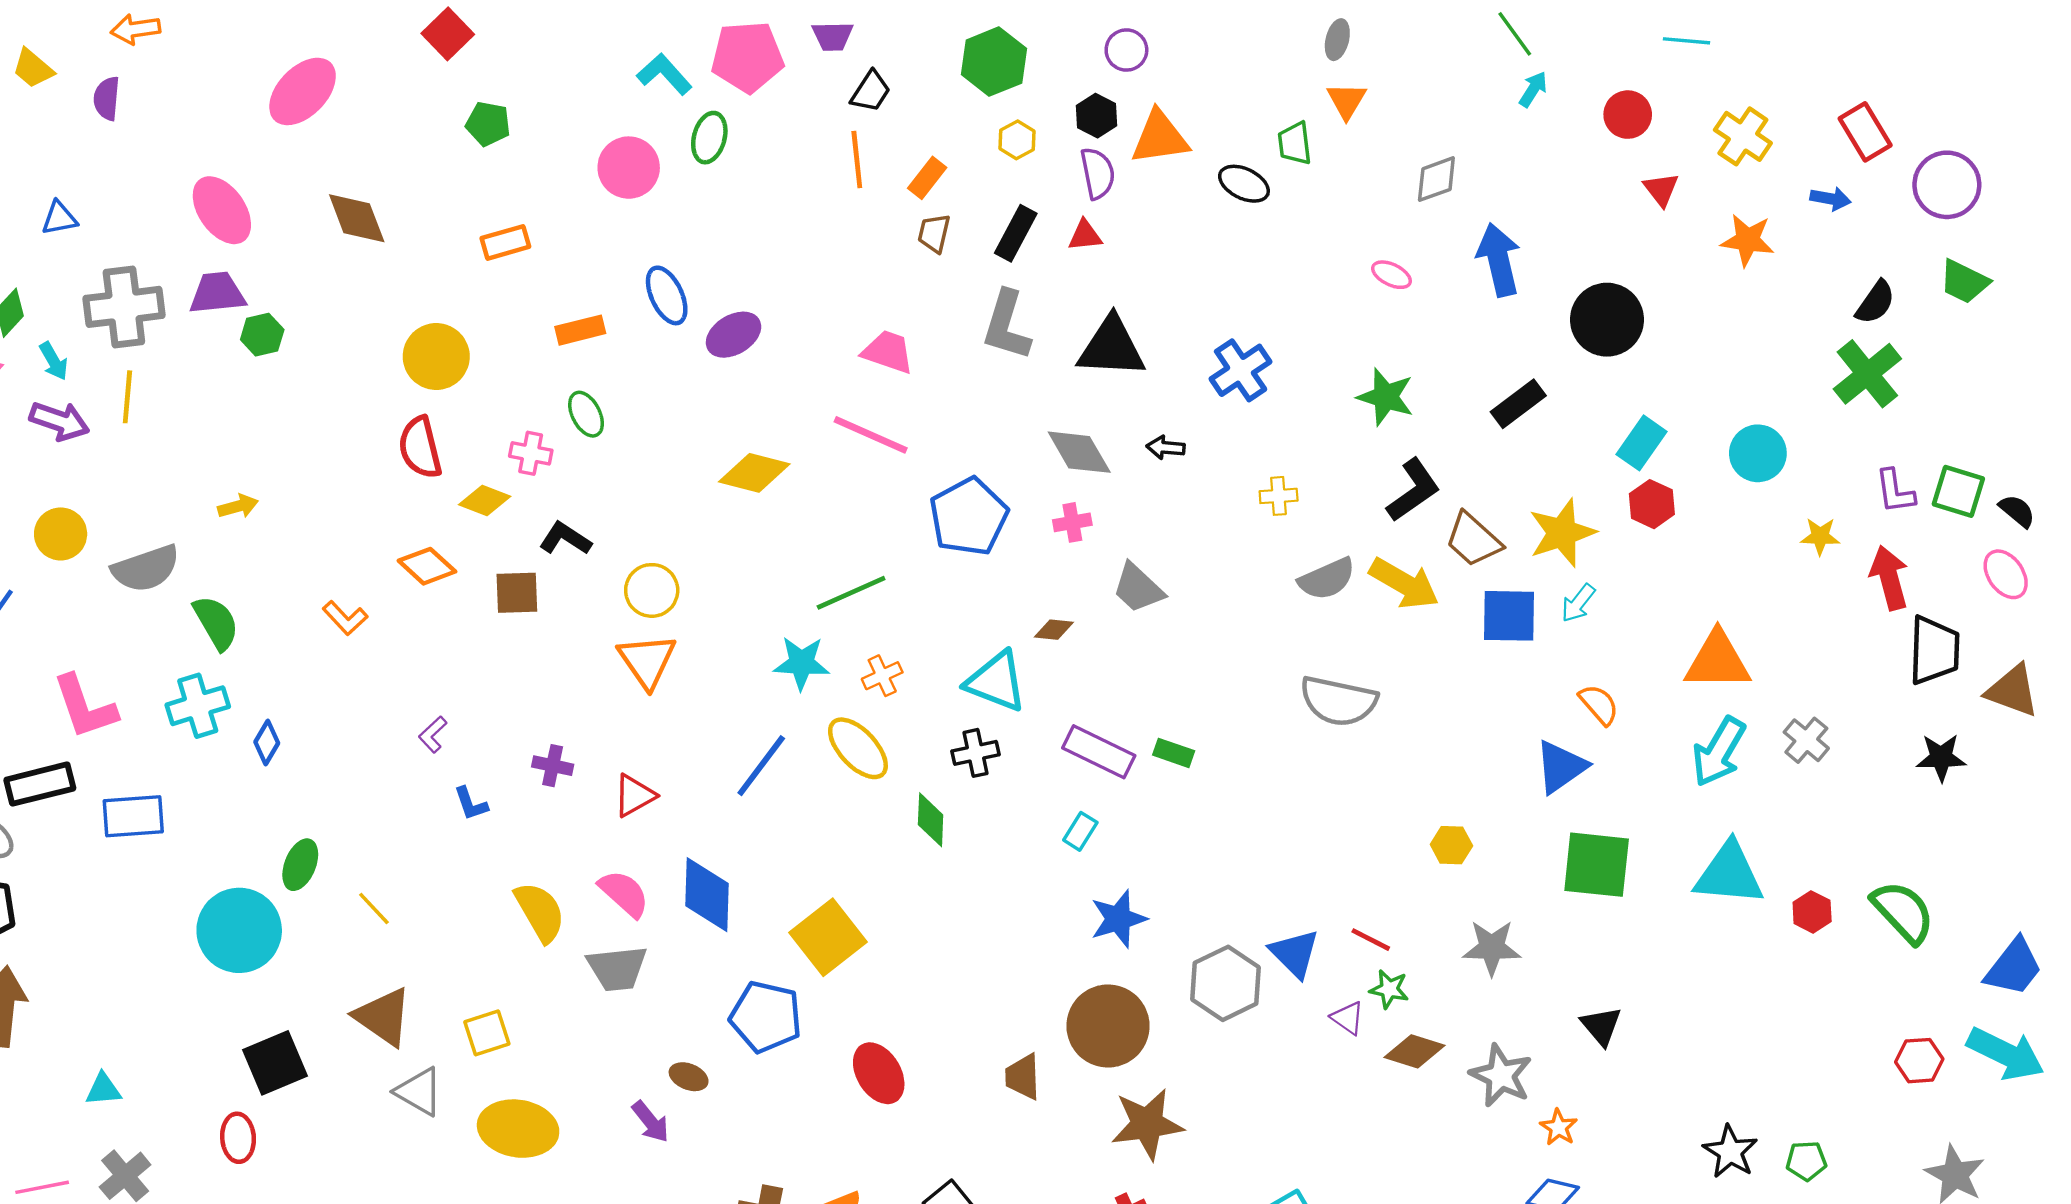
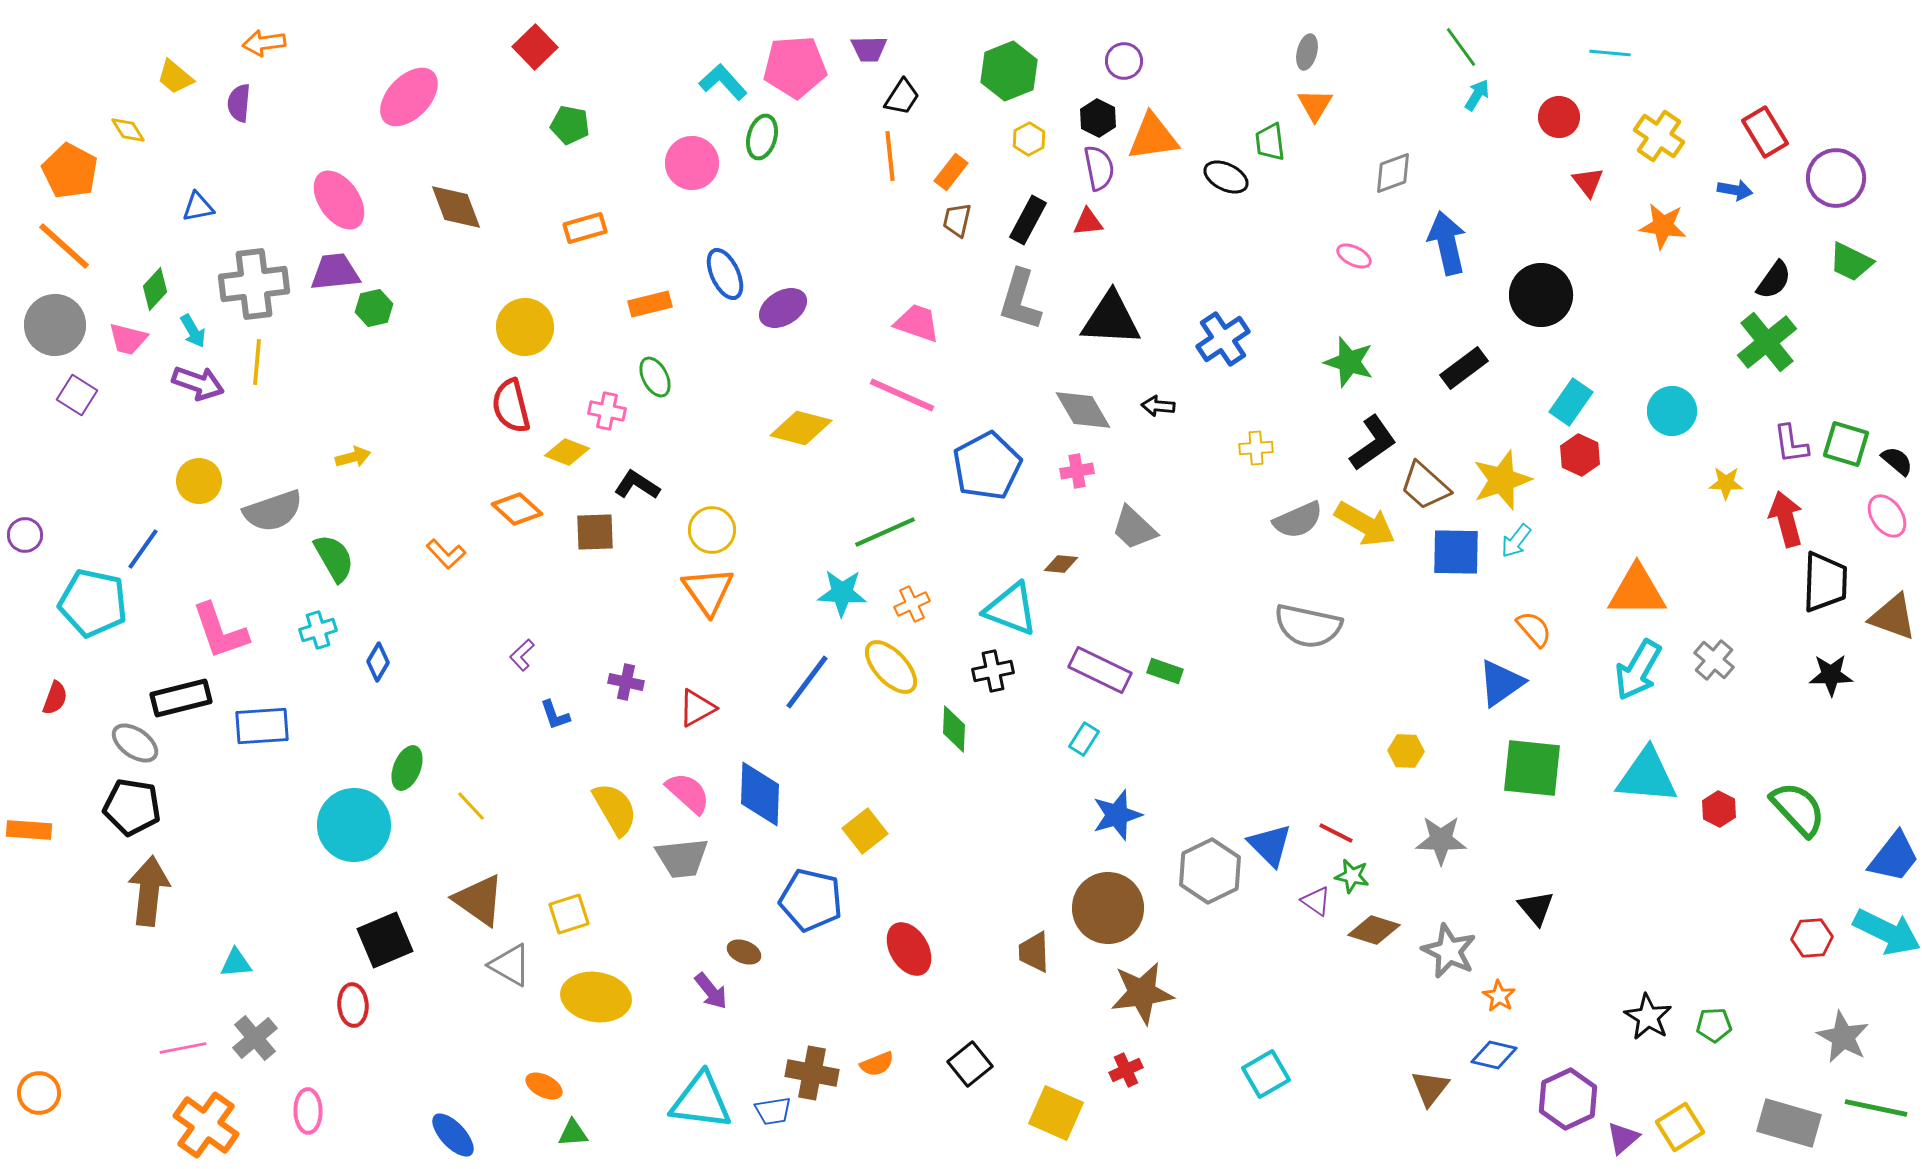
cyan cross: (198, 706) -> (318, 630), size x0.7
yellow square: (828, 937) -> (865, 831), size x0.7

